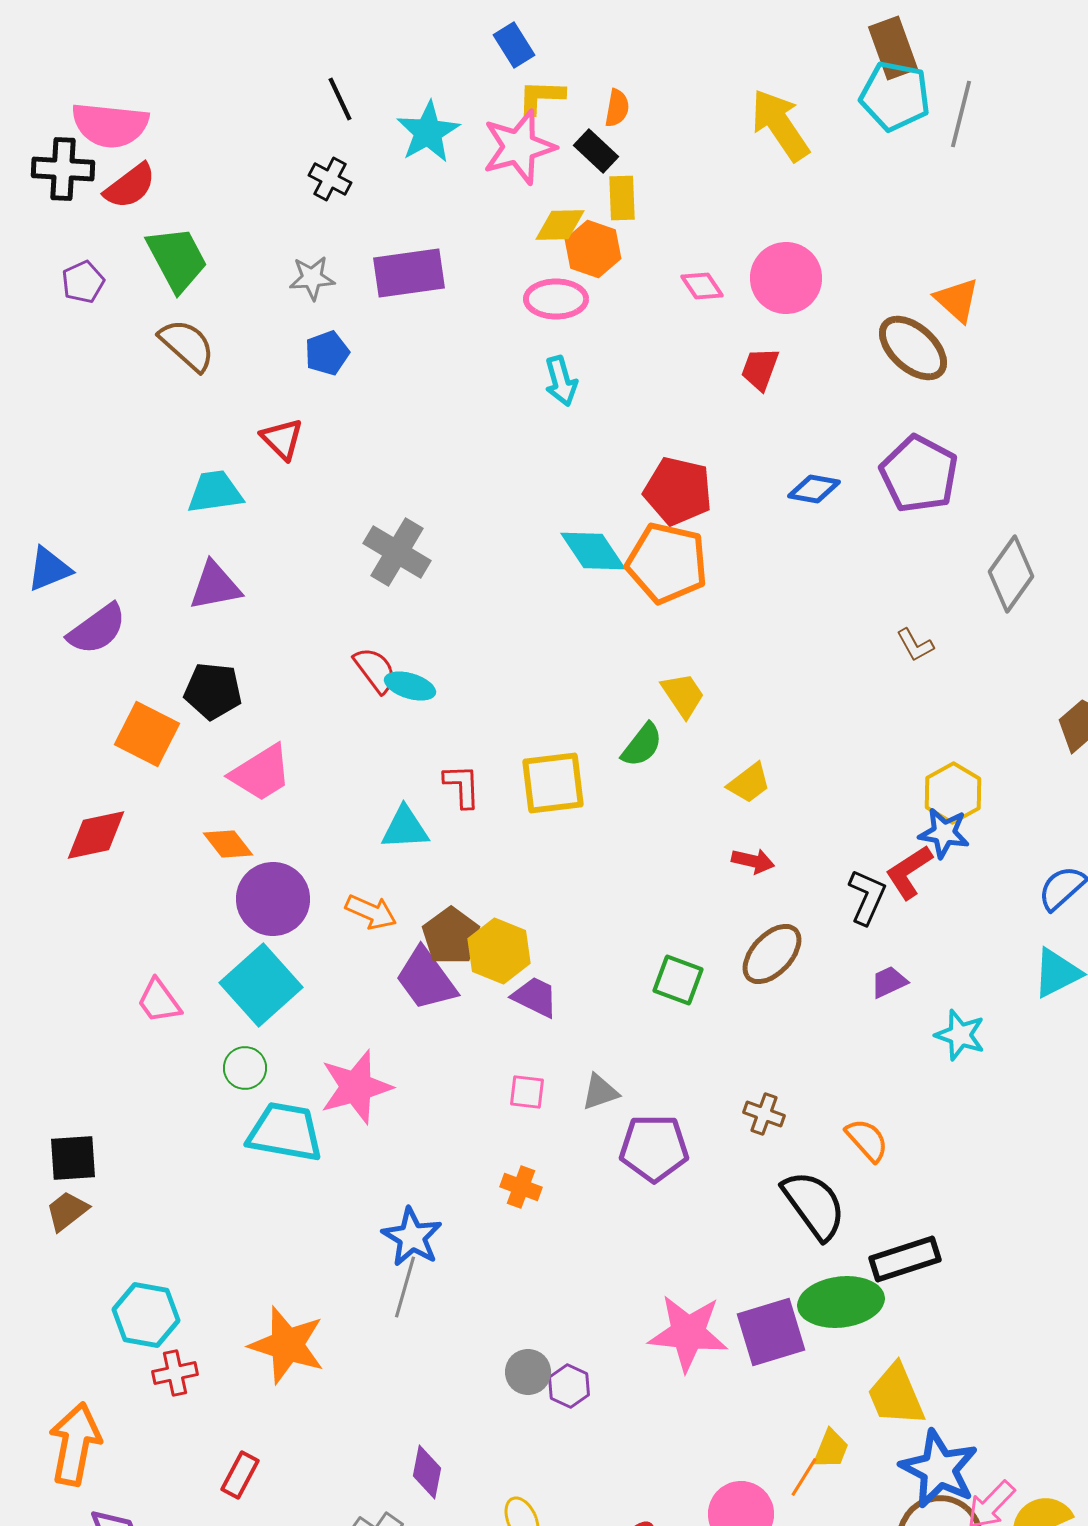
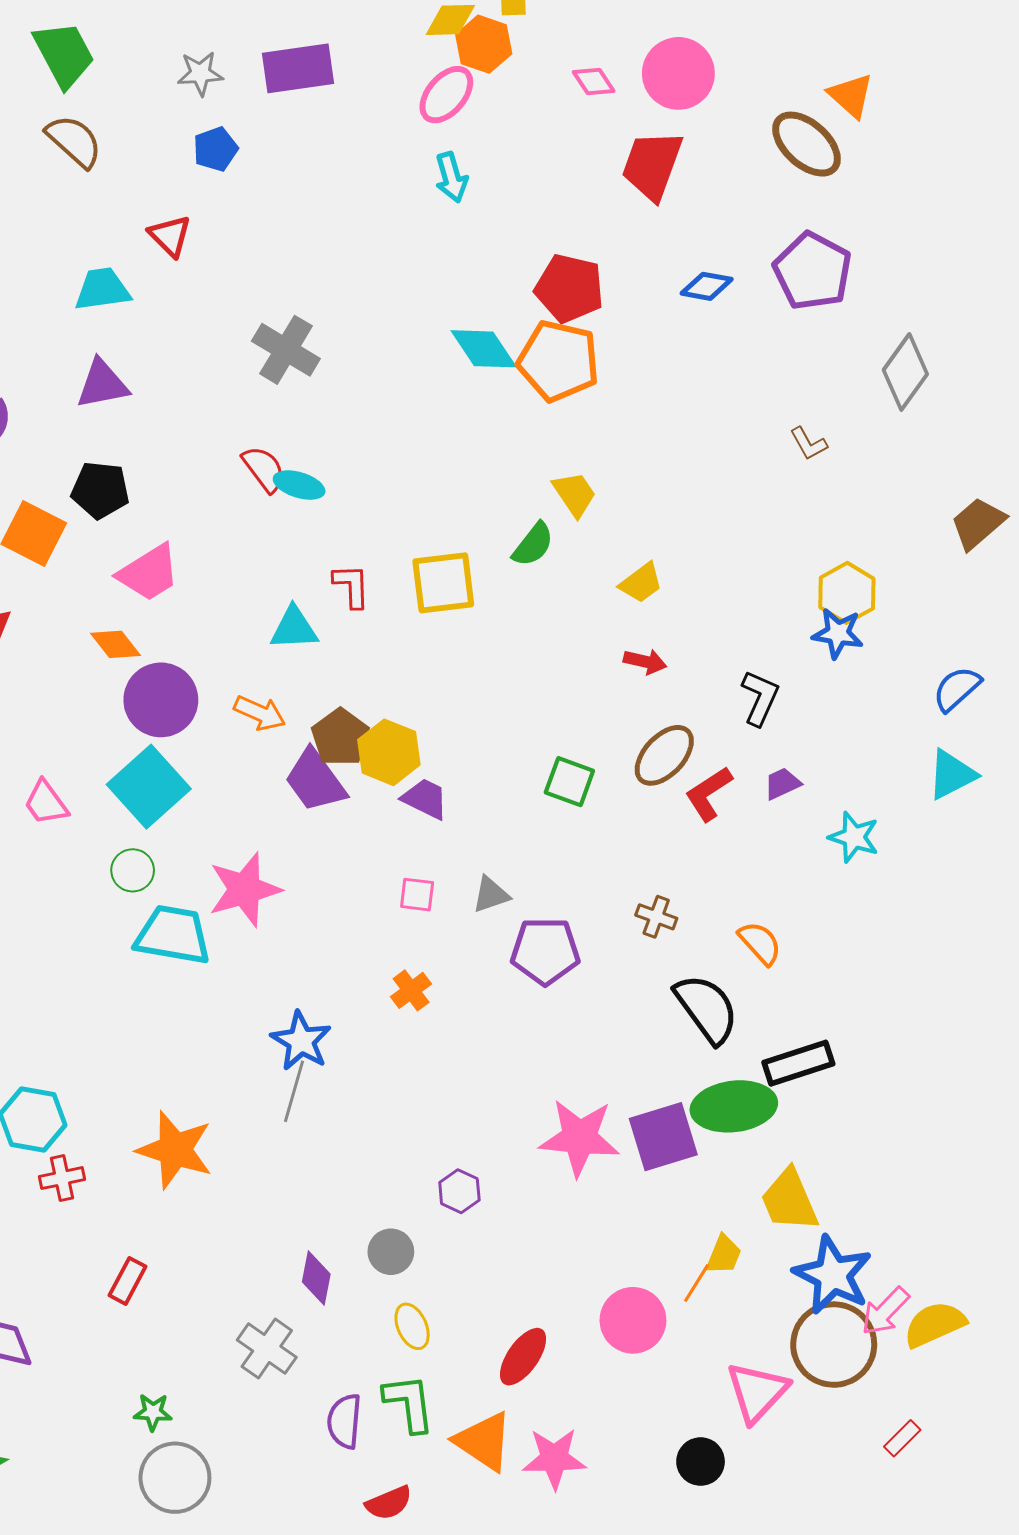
pink ellipse: (556, 299) -> (446, 95), turned -50
red trapezoid: (760, 369) -> (652, 165), size x1.6
red L-shape: (909, 872) -> (709, 794), moved
orange cross: (521, 1187) -> (411, 990), turned 33
gray circle: (528, 1372) -> (391, 1252), moved

